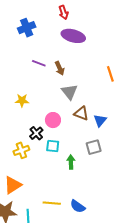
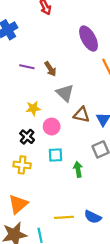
purple ellipse: (73, 36) -> (89, 38), moved, turned 55
yellow star: (22, 100) -> (33, 108), moved
black cross: (36, 133) -> (27, 137), moved
yellow cross: (21, 150) -> (22, 165), turned 35

